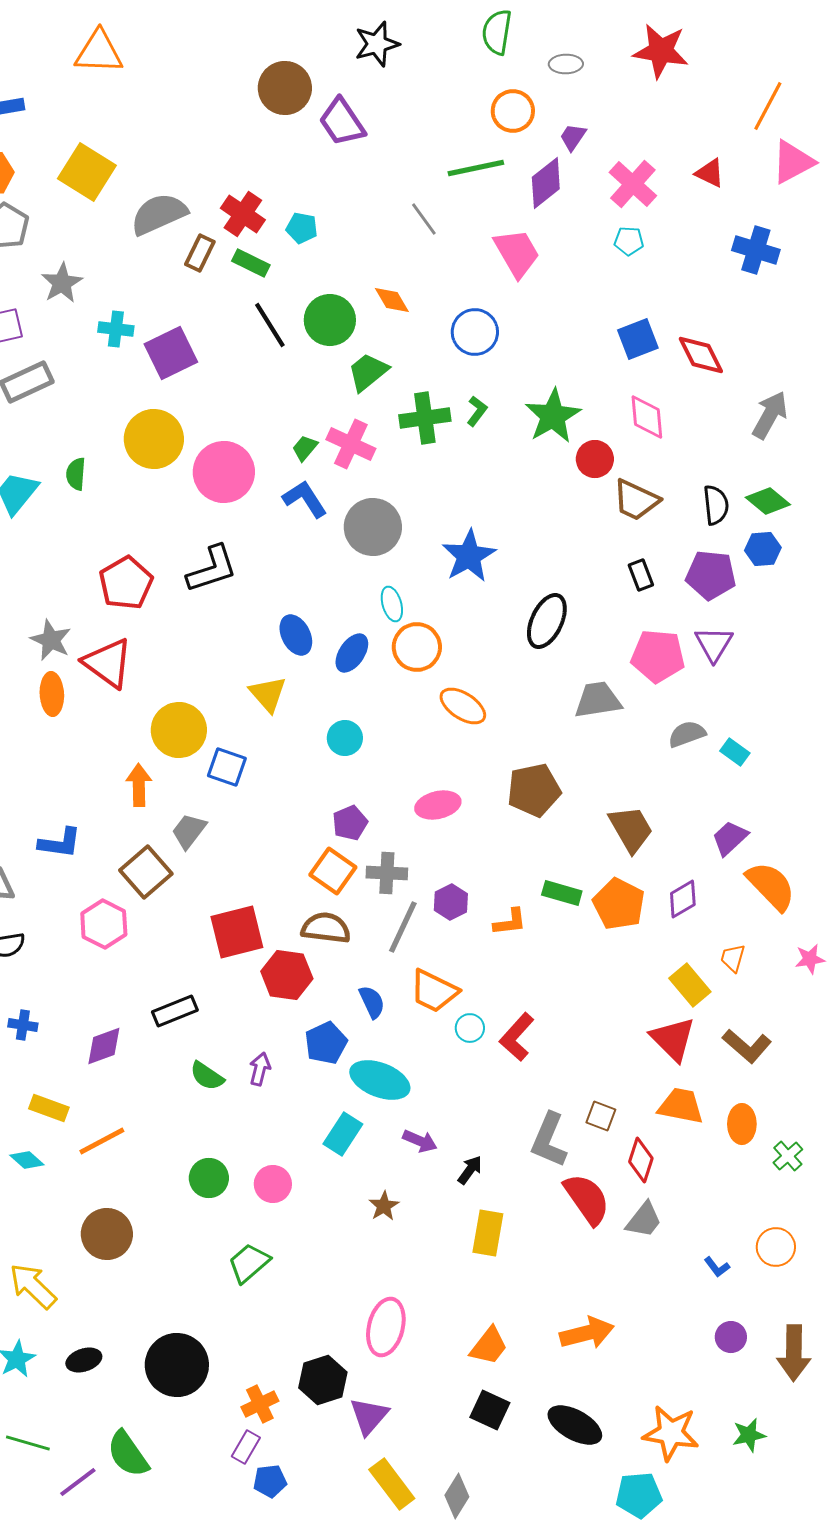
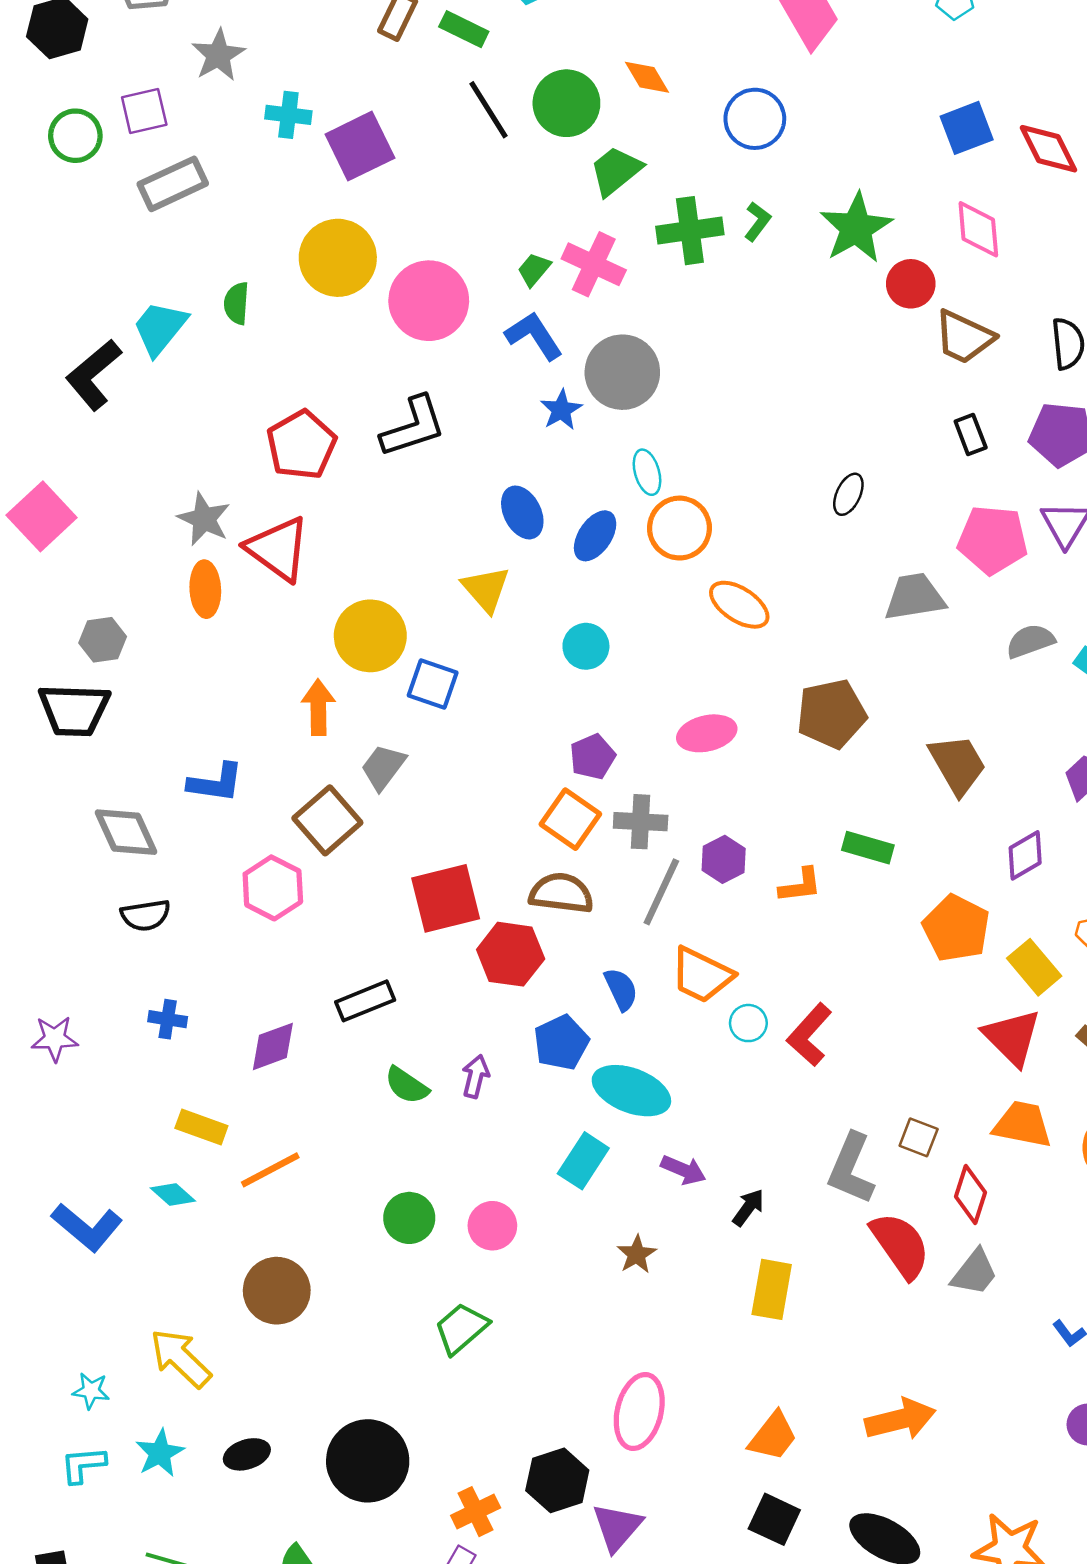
blue star: (469, 556) -> (561, 410), moved, size x0.6
black ellipse: (547, 621) -> (848, 494), size x0.6
orange pentagon: (619, 904) -> (956, 928), moved

